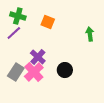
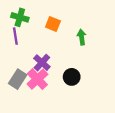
purple line: (14, 33) -> (15, 36), turned -56
green arrow: (90, 34) -> (82, 37), moved

